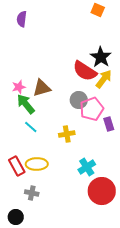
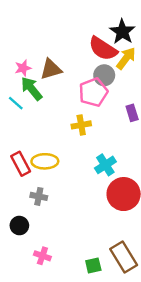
gray circle: (79, 100) -> (104, 75), moved
pink pentagon: (92, 109) -> (93, 92), moved
cyan line: (31, 127) -> (16, 103), moved

